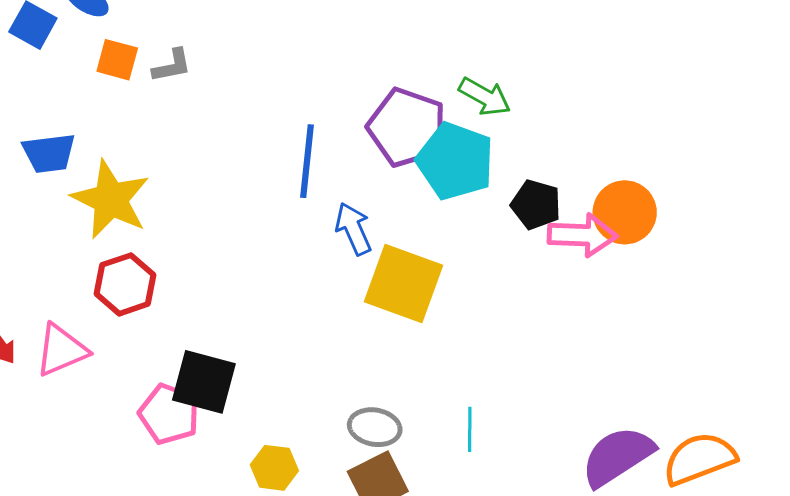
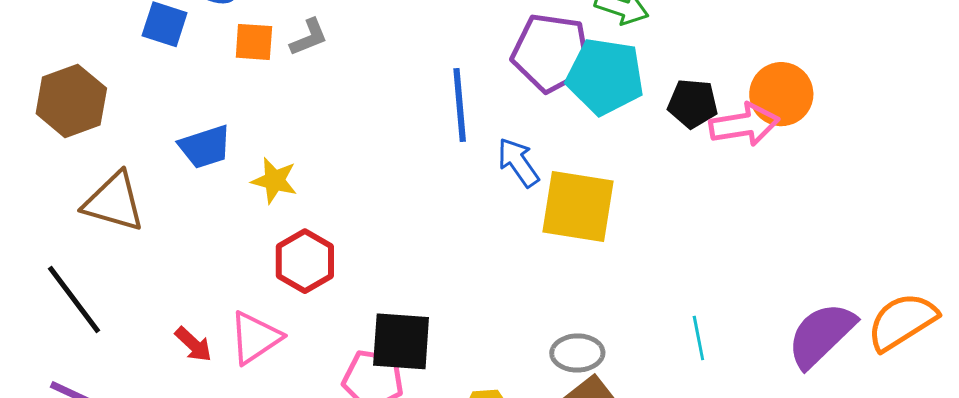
yellow star: (111, 200) -> (274, 180), size x0.6
cyan line: (470, 429) -> (698, 338), moved

